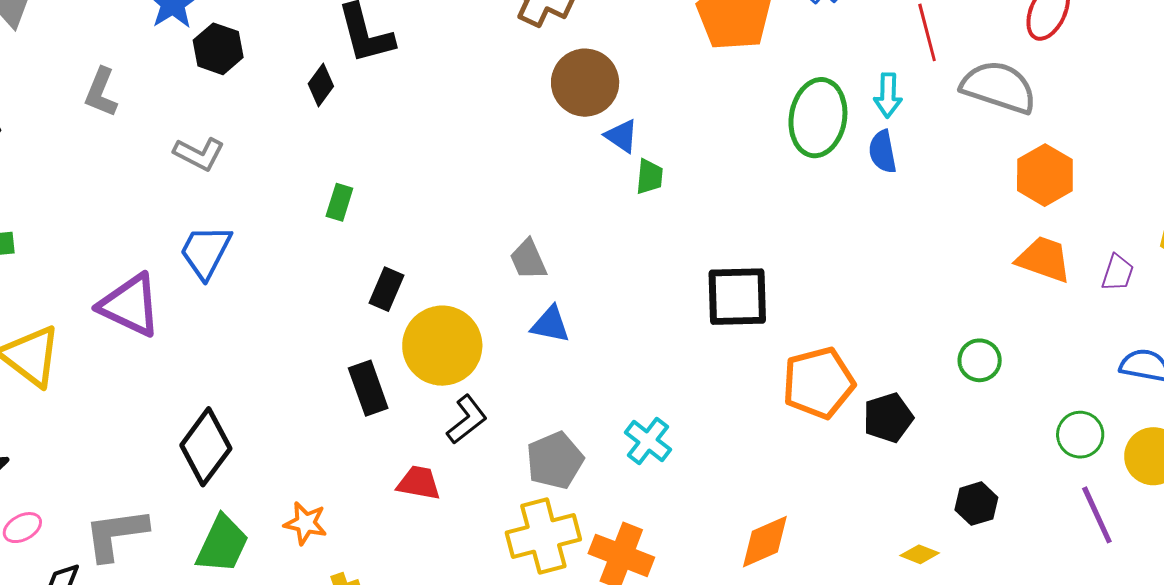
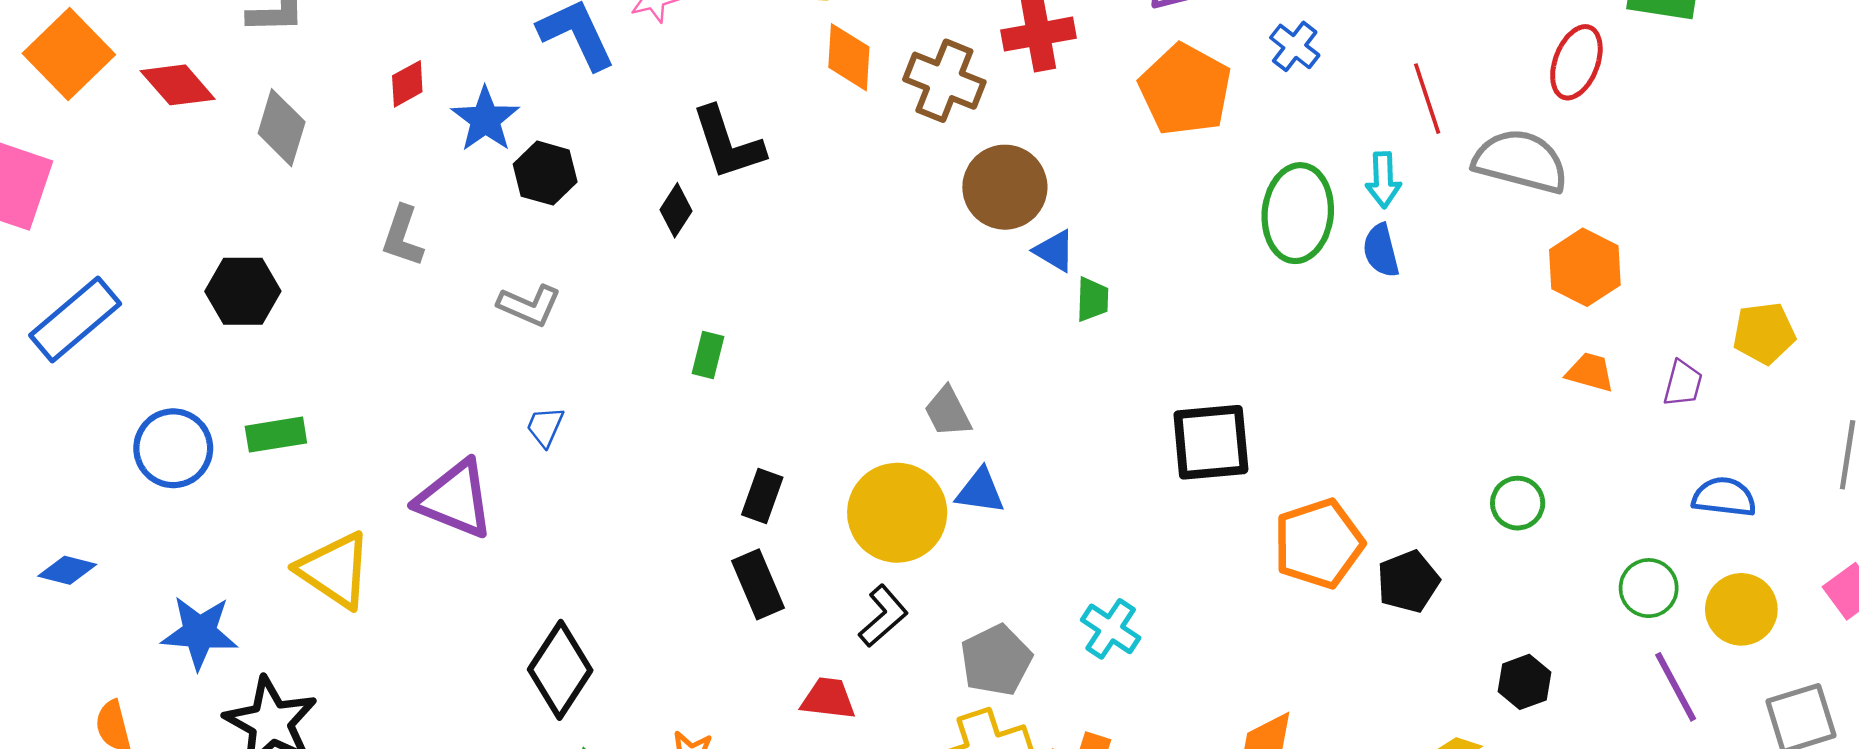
blue trapezoid: (206, 252) -> (545, 427), size x0.6
orange trapezoid: (1044, 259) -> (1590, 372), size x0.7
black rectangle: (387, 289) -> (762, 496), moved
yellow circle: (442, 346) -> (897, 513), moved

